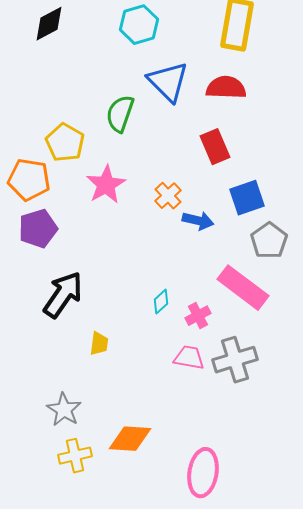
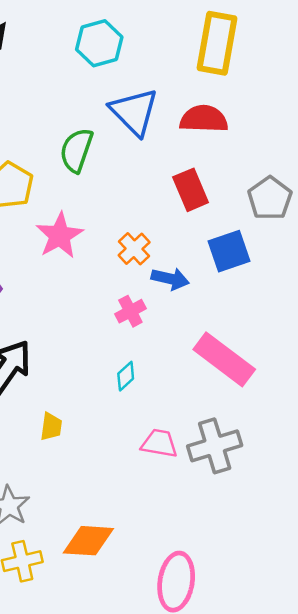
gray pentagon: (269, 241) -> (270, 198), moved
pink cross: (198, 316) -> (130, 311), moved

